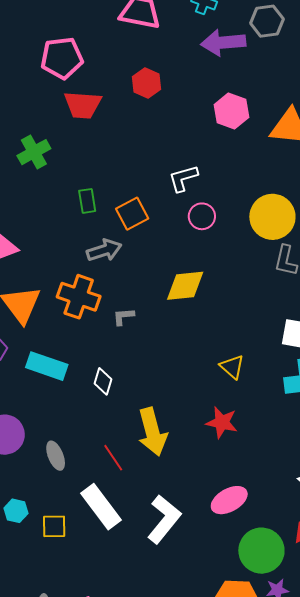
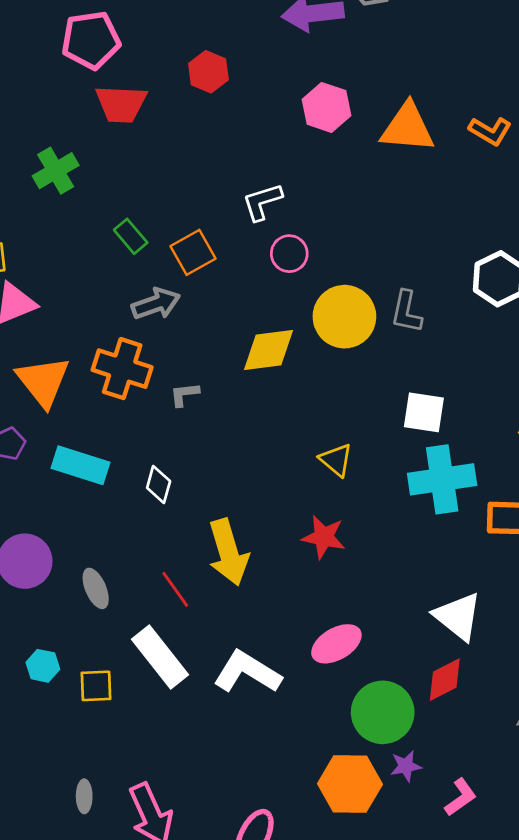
green rectangle: (87, 201) -> (131, 236), turned -30
yellow circle: (272, 217) -> (344, 317), moved
white L-shape: (164, 519) -> (247, 672), turned -96

